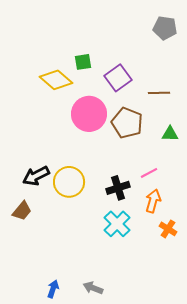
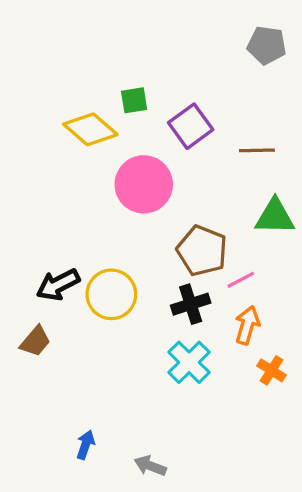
brown pentagon: (127, 123) -> (202, 251), moved
green triangle: (170, 134) -> (275, 217), size x1.5
blue arrow: (53, 289) -> (85, 445), moved

